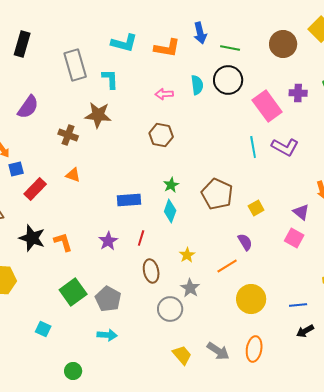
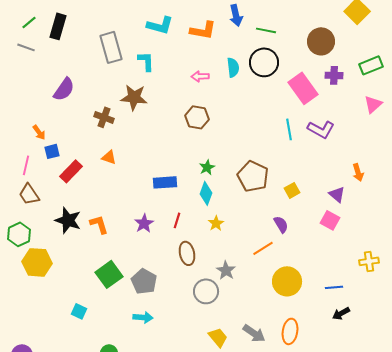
brown circle: (283, 44) -> (321, 41), moved
yellow star: (187, 255) -> (216, 223), moved

